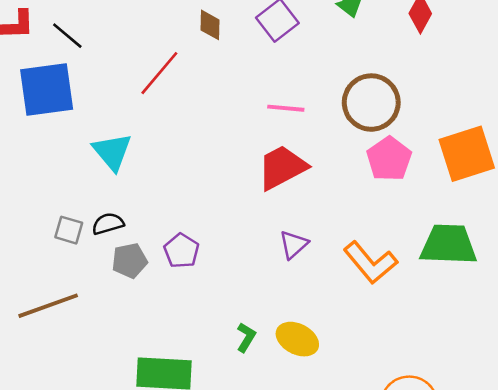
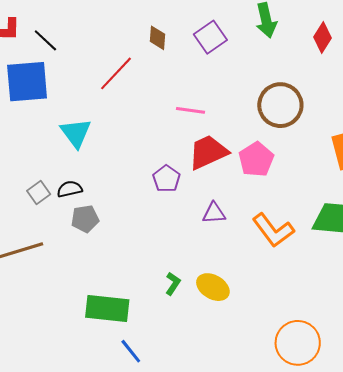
pink line: (286, 108) -> (190, 110), moved
pink pentagon: (389, 159) -> (256, 159), moved
gray square: (69, 230) -> (39, 192), turned 35
purple triangle: (294, 245) -> (214, 213), turned 35
purple pentagon: (181, 251) -> (166, 179), moved

